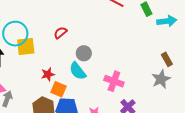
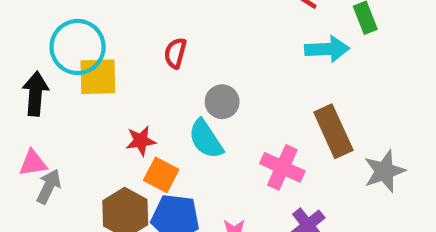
cyan arrow: (167, 21) -> (327, 49), moved
red semicircle: (60, 33) -> (175, 53), turned -40
brown rectangle: (167, 59) -> (333, 131), moved, size x1.6

